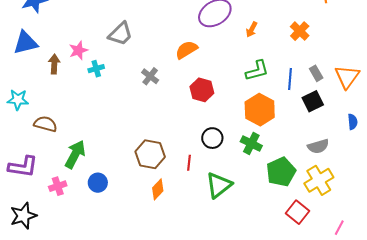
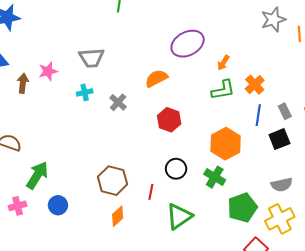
orange cross: (300, 31) -> (255, 85), moved
gray trapezoid: (121, 34) -> (92, 58), turned 36
cyan cross: (96, 69) -> (85, 92), moved
green L-shape: (257, 71) -> (223, 90), moved

